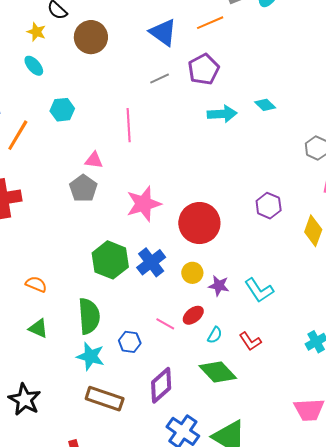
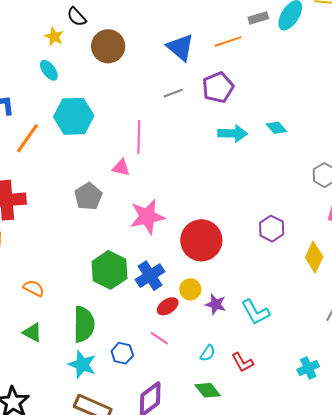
cyan hexagon: (62, 110) -> (74, 116), size x1.6
pink triangle: (94, 160) -> (121, 168), moved
red ellipse: (193, 315) -> (168, 306), moved
green diamond: (218, 372) -> (208, 390), size x0.7

